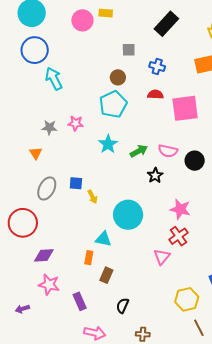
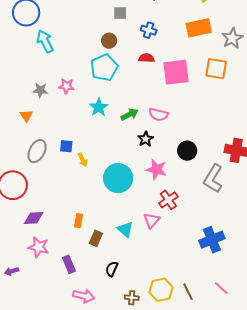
black circle: (195, 161) -> (187, 151), moved
pink star: (180, 209) -> (156, 169), moved
cyan triangle: (103, 239) -> (125, 229), moved, turned 30
yellow hexagon: (187, 299) -> (161, 290), moved

